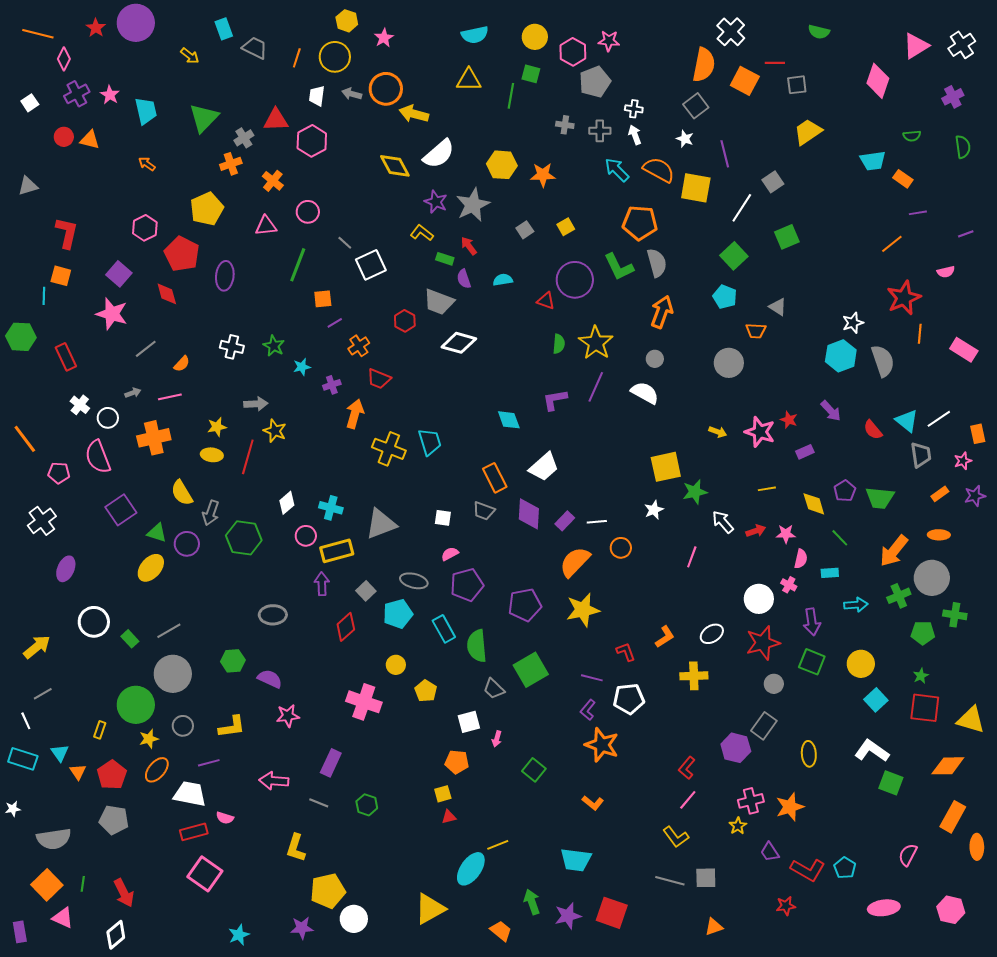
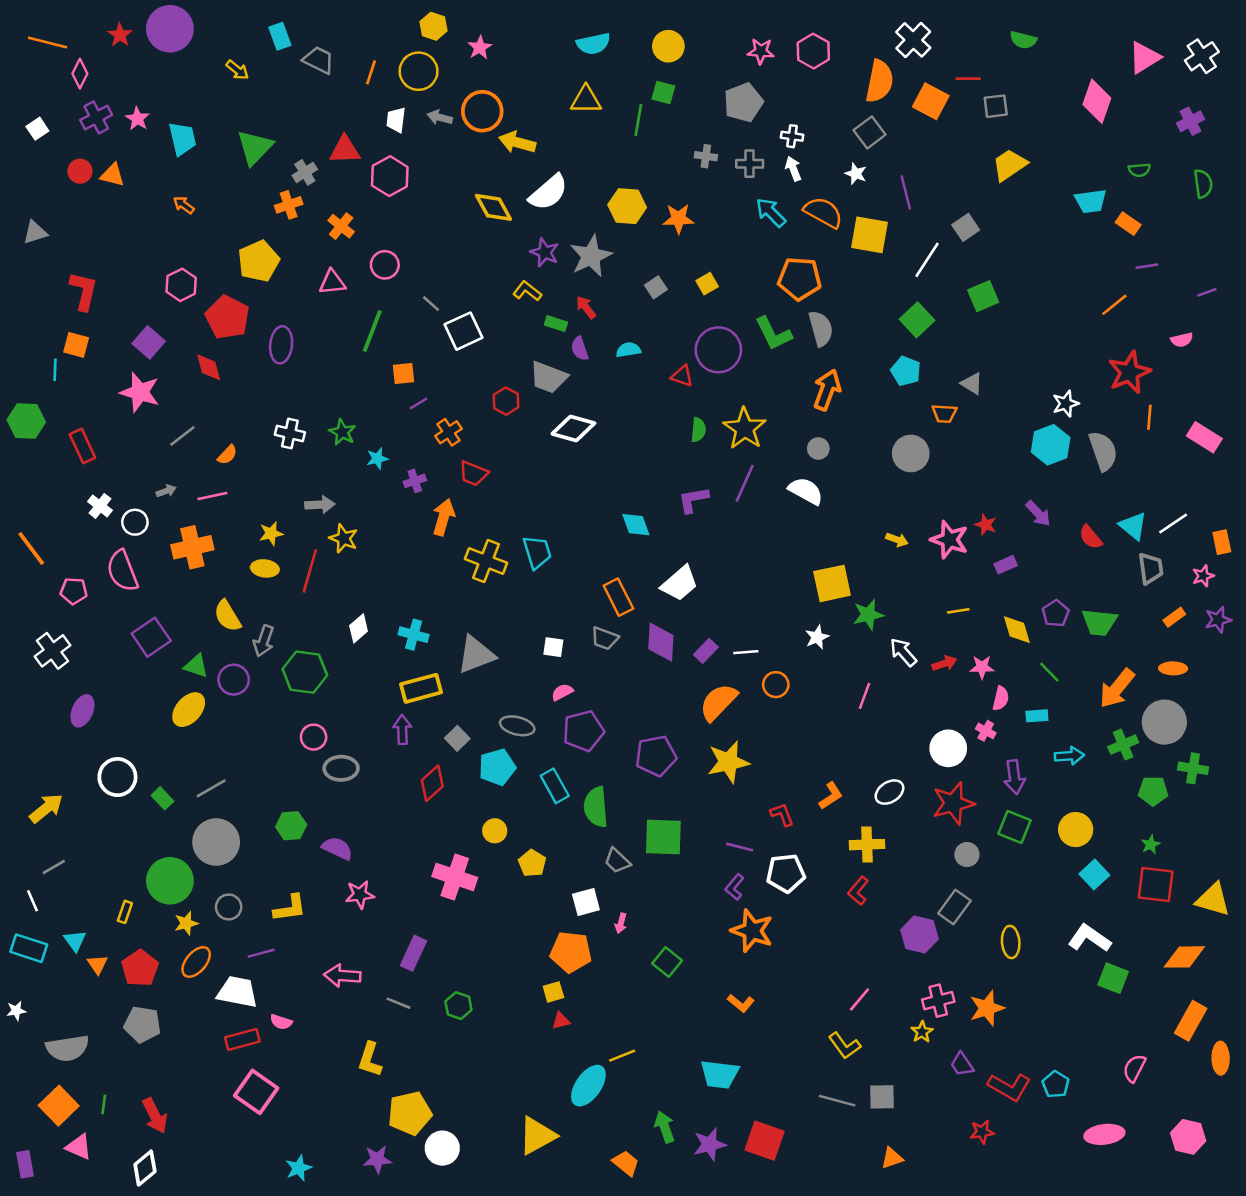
pink hexagon: (573, 52) -> (813, 51), moved
pink circle: (306, 536) -> (314, 737), moved
green square: (531, 670) -> (663, 837), turned 32
orange pentagon: (457, 762) -> (571, 952), size x1.4
red L-shape: (687, 768) -> (858, 891), moved

